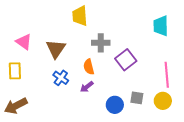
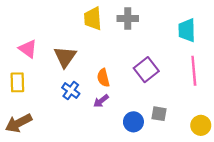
gray cross: (101, 43) -> (128, 19), moved
pink line: (167, 75) -> (194, 71), moved
yellow circle: (163, 101) -> (201, 125), moved

